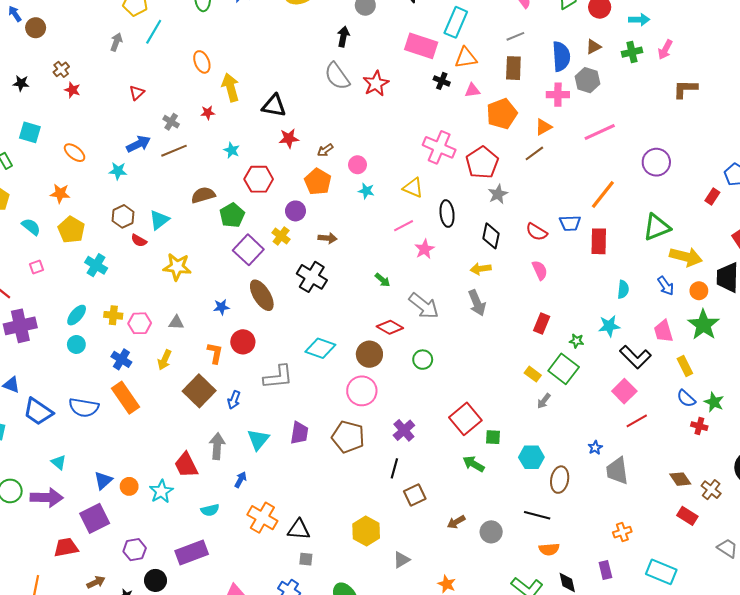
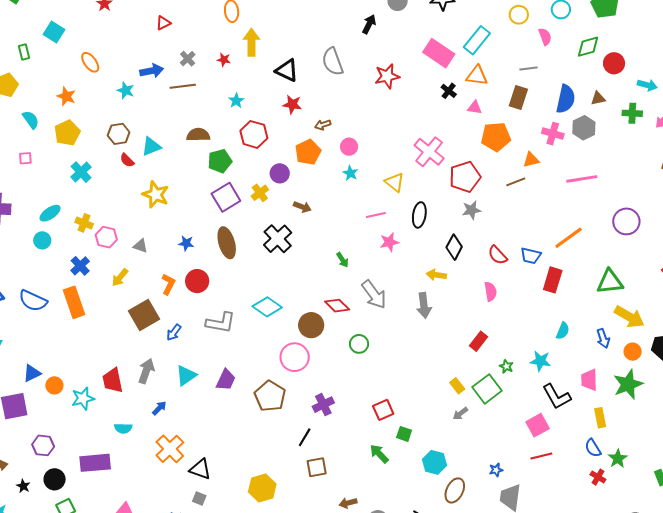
gray semicircle: (337, 76) -> (333, 62), moved
red square: (465, 419) -> (383, 410), size x0.7

